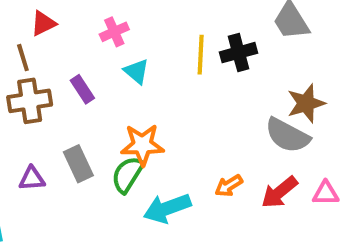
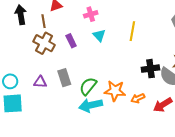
black cross: (239, 53) -> (150, 69), moved
brown cross: (30, 101) -> (44, 43), turned 30
orange star: (142, 145) -> (115, 91), moved
cyan arrow: (167, 208) -> (91, 105), moved

